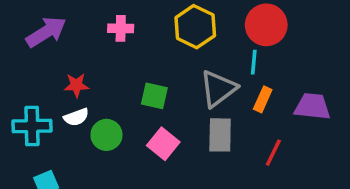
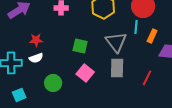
gray triangle: (218, 89) -> (116, 42), turned -30
orange rectangle: (263, 99) -> (152, 36), moved
green circle: (106, 135) -> (53, 83), moved

